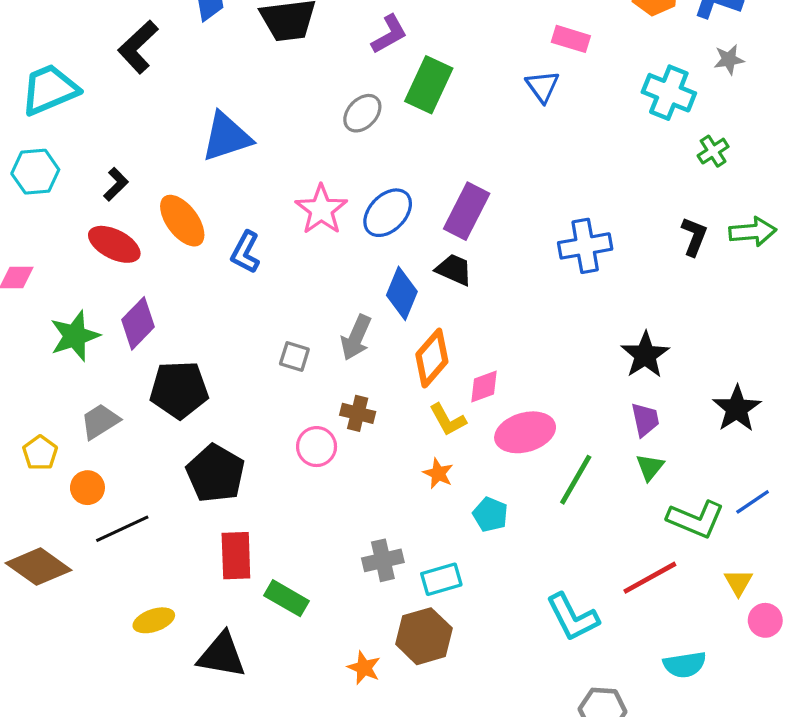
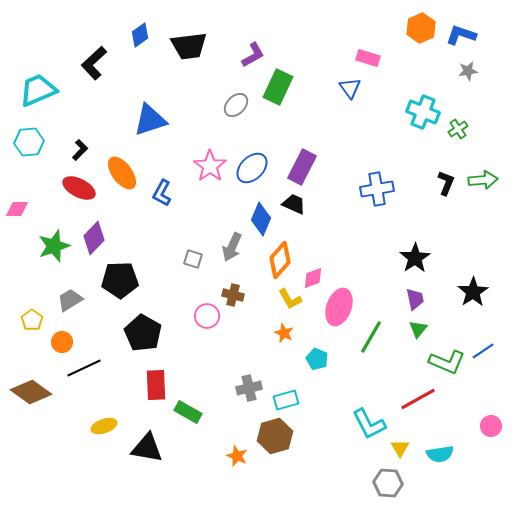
cyan cross: (669, 93) -> (423, 112), moved
pink ellipse: (525, 432) -> (339, 307), turned -54
yellow triangle: (738, 582) -> (400, 448), moved

